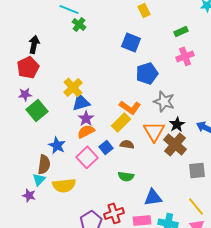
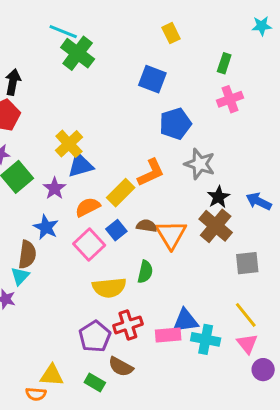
green cross: (79, 24) -> (78, 53), size x1.6
green rectangle: (181, 31) -> (224, 63), turned -48
orange L-shape: (130, 107) -> (151, 173), turned -60
purple star: (86, 118) -> (55, 188), moved
yellow rectangle: (121, 122) -> (121, 193), moved
orange triangle: (154, 131) -> (171, 234), moved
green semicircle: (126, 176) -> (145, 272), turned -84
yellow semicircle: (64, 185) -> (109, 288), moved
blue triangle: (153, 197) -> (185, 321), moved

